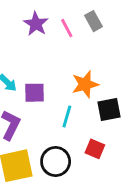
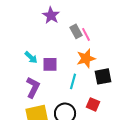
gray rectangle: (93, 21) -> (76, 31), moved
pink line: (67, 28) -> (86, 34), moved

